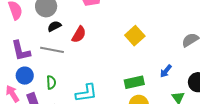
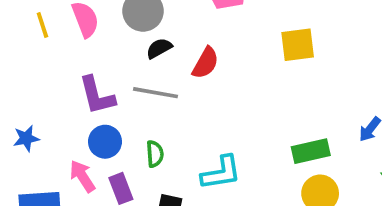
yellow square: (135, 36) -> (298, 45), moved, turned 36

